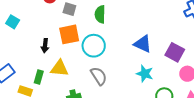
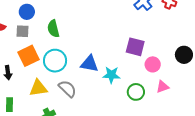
blue triangle: (143, 44) -> (89, 64), moved
yellow triangle: (59, 68) -> (38, 88), moved

